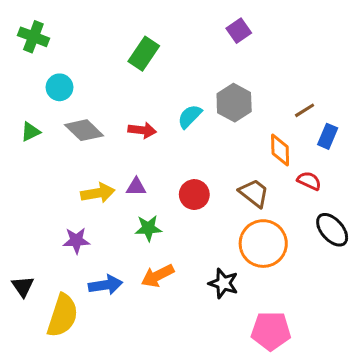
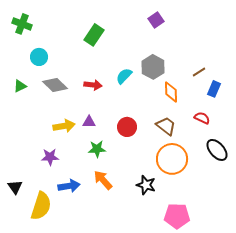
orange diamond: (280, 150) -> (171, 92), moved
orange arrow: (158, 276) -> (103, 180), turned 75

